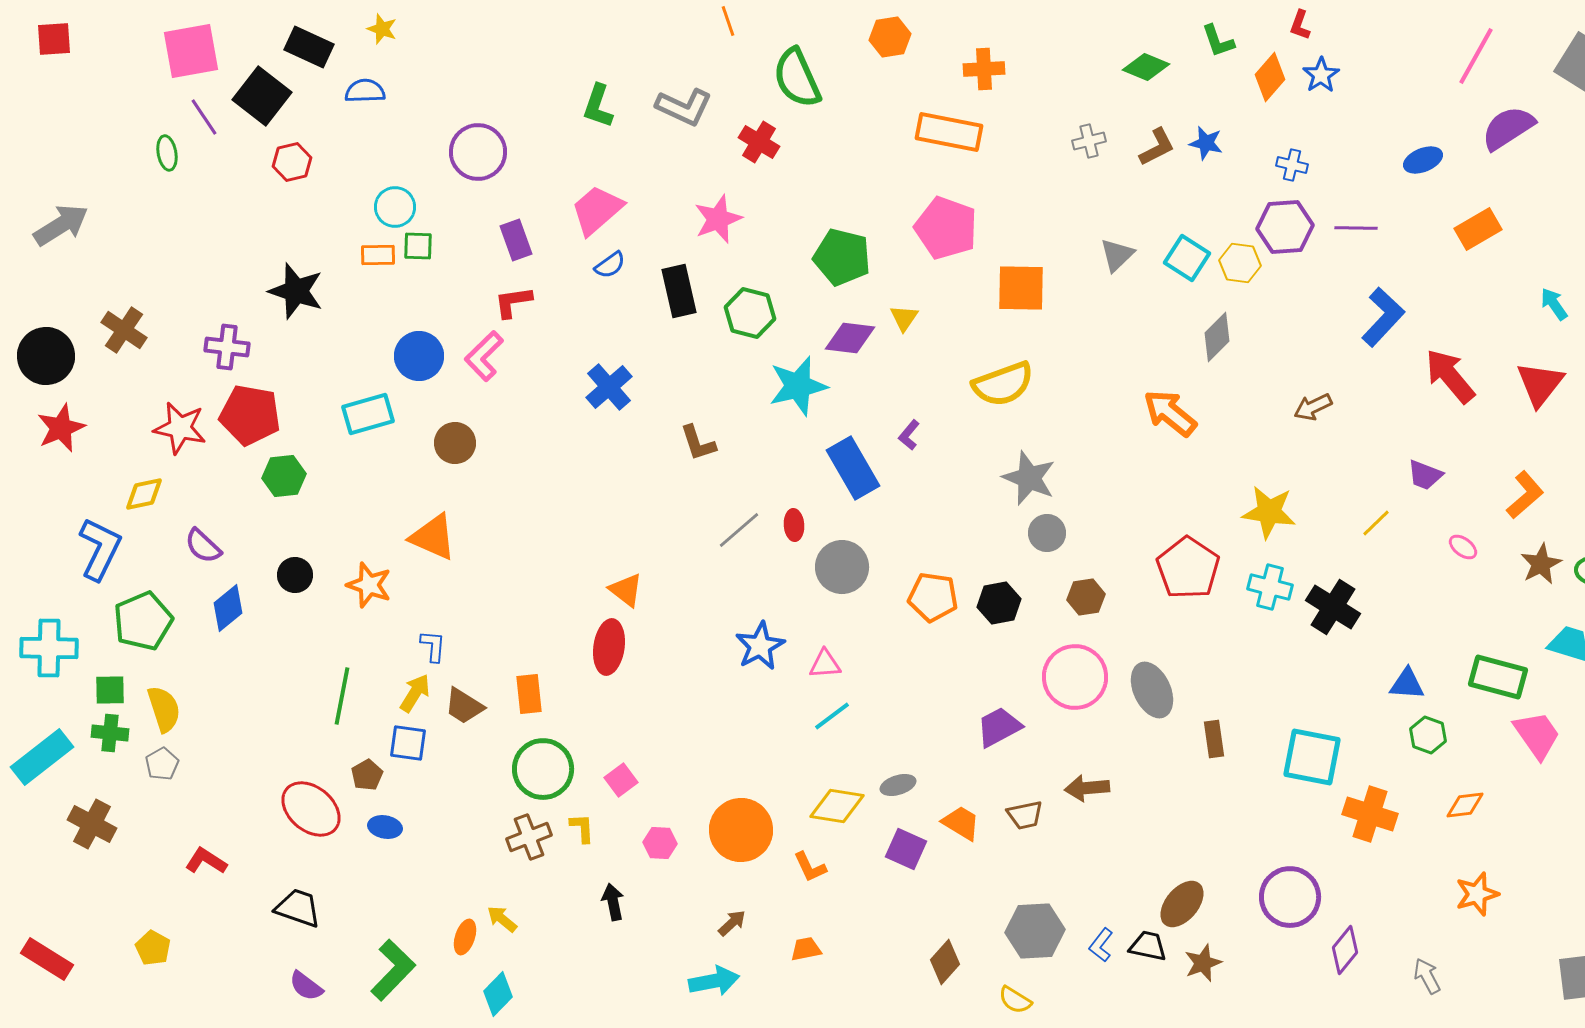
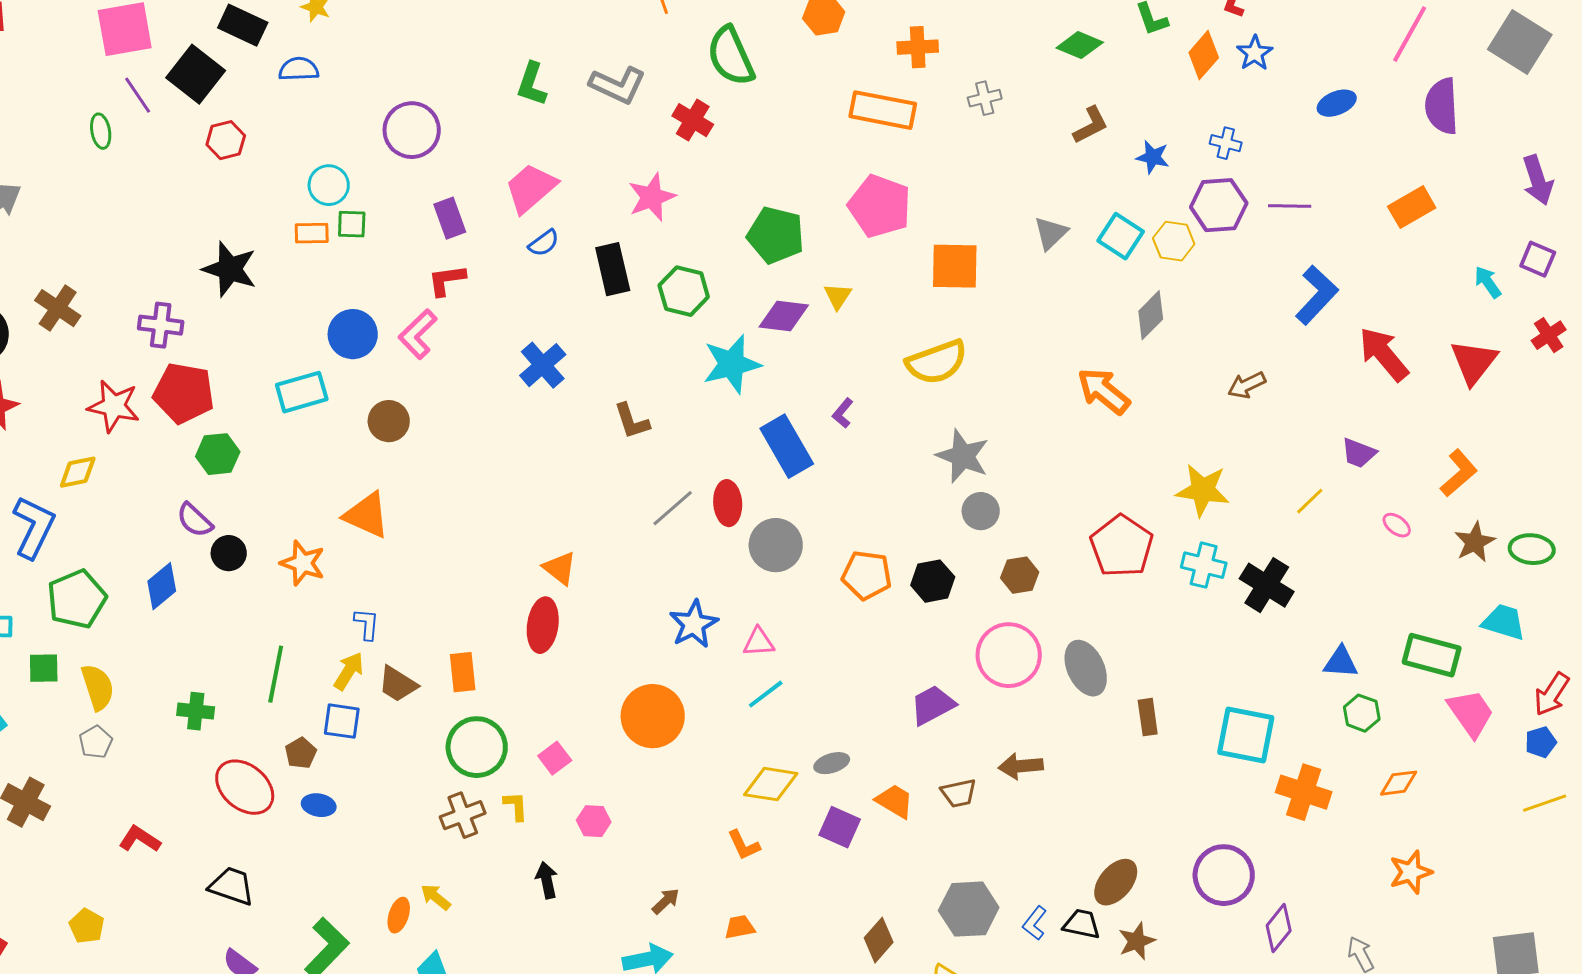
purple semicircle: (1508, 128) -> (1442, 106), turned -60
gray cross: (1089, 141) -> (985, 98), moved
blue star: (1206, 143) -> (1153, 157), moved
blue ellipse: (1423, 160) -> (1337, 103), moved
red ellipse: (794, 525) -> (728, 503), size x1.4
purple semicircle: (203, 546) -> (195, 520), moved
green cross: (110, 733) -> (196, 711), moved
orange circle: (741, 830) -> (653, 716), moved

